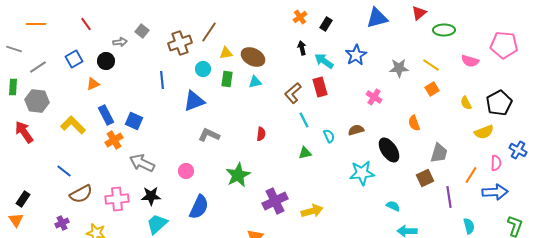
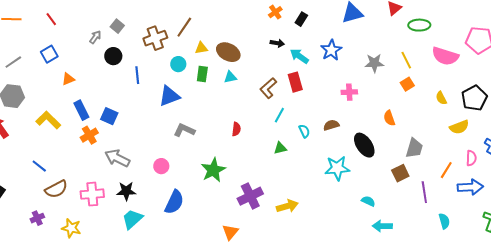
red line: (86, 24) -> (51, 19), moved
gray arrow: (120, 42) -> (95, 37), turned -48
black arrow: (302, 48) -> (277, 43), turned 112
black circle: (106, 61) -> (113, 56), moved
pink semicircle: (470, 61) -> (445, 56), size x1.5
yellow line: (431, 65) -> (406, 60), turned 30
pink cross: (374, 97) -> (349, 92), turned -35
cyan line: (304, 120) -> (279, 115), turned 56

